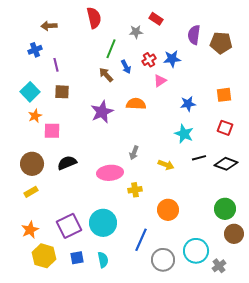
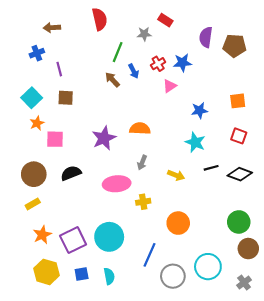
orange semicircle: (136, 104) -> (140, 129), moved
purple star: (102, 112) -> (104, 138), moved
orange star: (30, 230) -> (42, 235), moved
gray cross: (219, 266) -> (244, 283), moved

